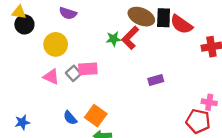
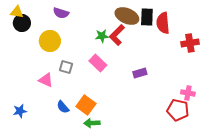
red semicircle: (181, 24) -> (163, 23), turned 50
pink rectangle: (88, 69) -> (98, 63), moved, turned 48
gray square: (73, 73) -> (66, 67), turned -32
pink triangle: (51, 77) -> (46, 80), moved

